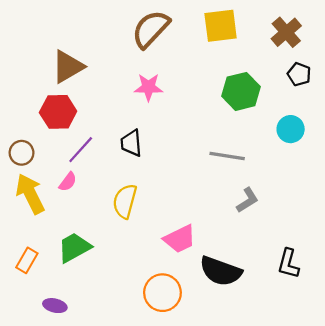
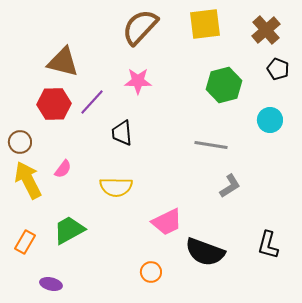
brown triangle: (68, 67) -> (63, 62), turned 44
purple line: (81, 150) -> (92, 102), moved
yellow semicircle: (125, 201) -> (116, 187), turned -104
orange circle: (162, 293) -> (151, 272), size x0.6

